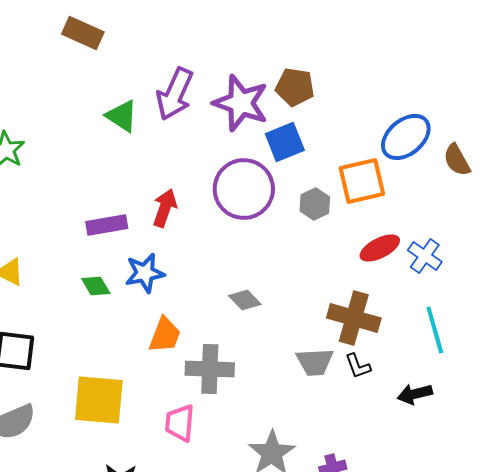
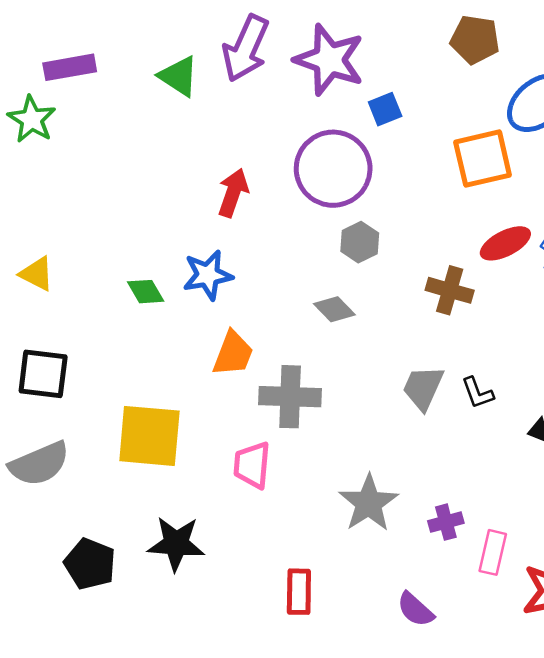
brown pentagon: (295, 87) -> (475, 39), moved
blue square: (285, 142) -> (385, 109), size x0.7
gray hexagon: (315, 204) -> (360, 242), moved
purple rectangle: (107, 225) -> (70, 67), moved
brown cross: (354, 318) -> (450, 290), moved, size x0.7
gray trapezoid: (315, 362) -> (423, 388), turned 117

